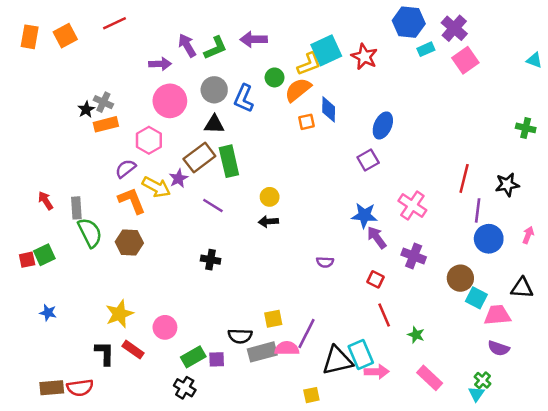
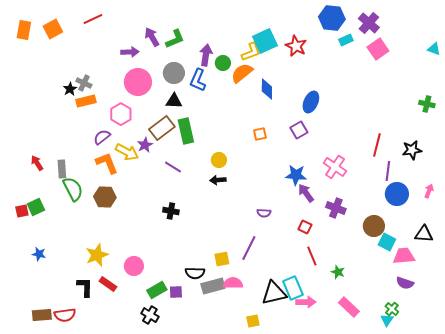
purple arrow: (254, 39) -> (206, 55), moved, turned 100
orange square: (307, 122) -> (260, 134), moved
purple line: (307, 334) -> (249, 248), moved

